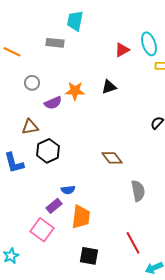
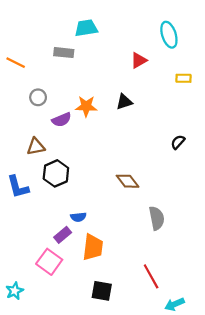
cyan trapezoid: (75, 21) -> (86, 28), turned 70
cyan ellipse: (149, 44) -> (169, 35), moved

